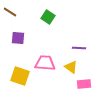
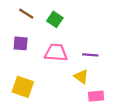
brown line: (10, 12) -> (26, 14), moved
pink trapezoid: (45, 63) -> (56, 53), moved

